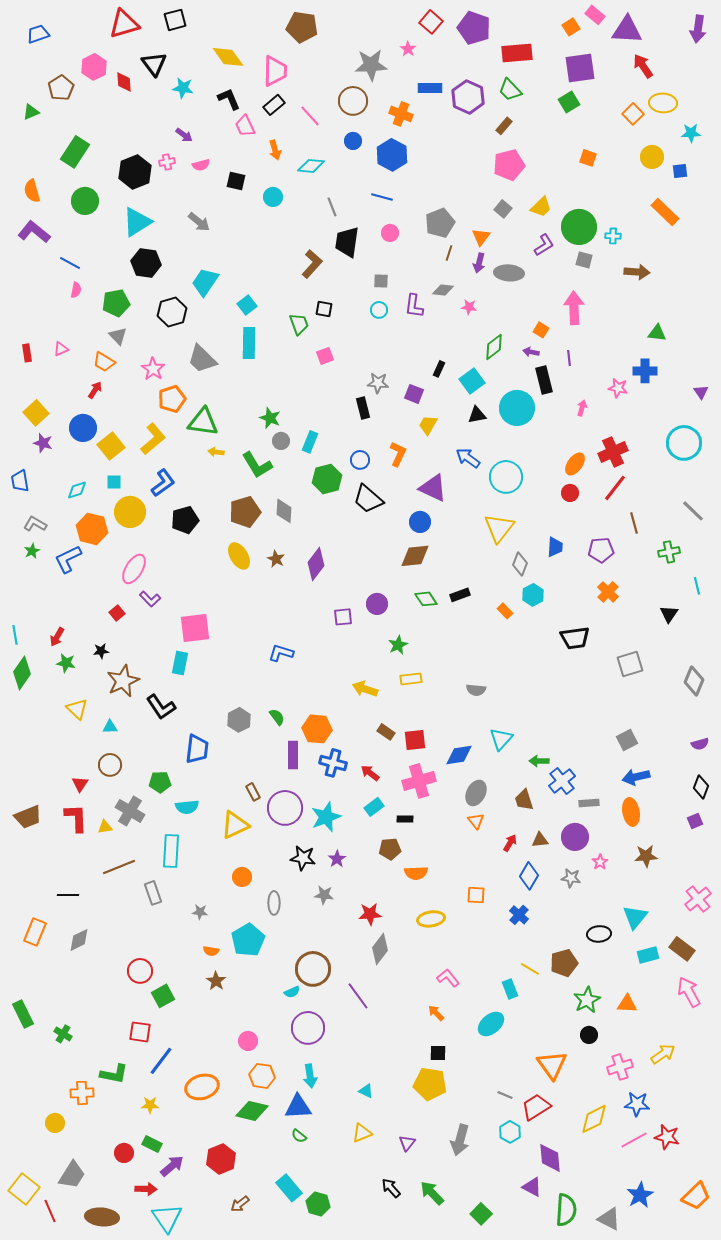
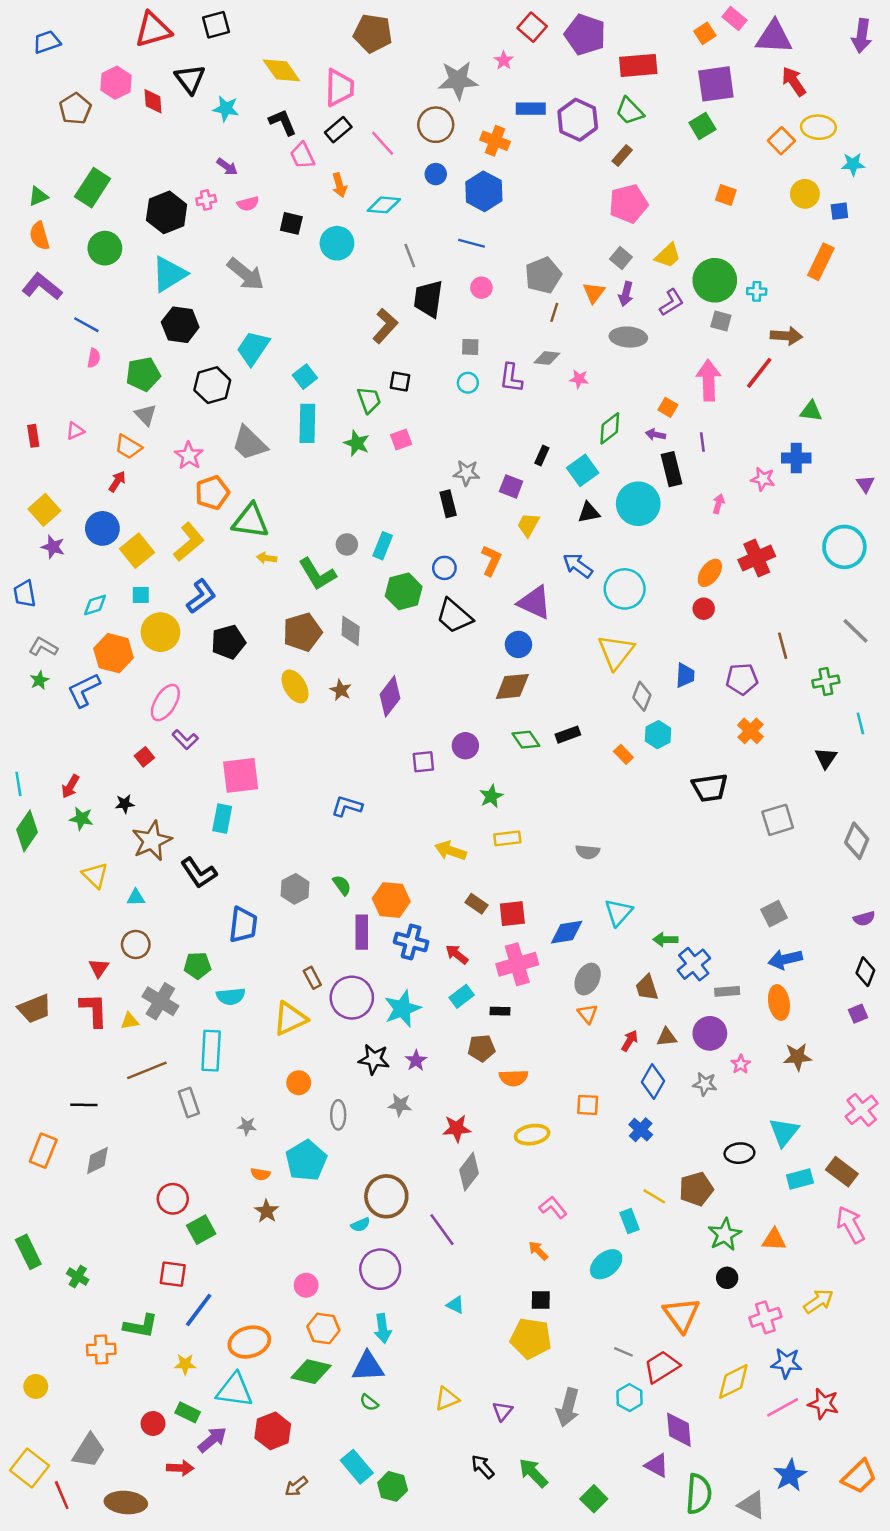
green triangle: (31, 112) -> (38, 196), moved
cyan circle: (273, 197) -> (337, 243), size x1.4
orange rectangle: (665, 212) -> (821, 262), turned 72
gray arrow: (199, 222) -> (246, 274), size x1.4
purple arrow: (479, 263) -> (626, 294), moved
green star: (270, 418) -> (357, 443), moved
red line: (615, 488) -> (759, 373), moved
cyan triangle: (366, 1091) -> (455, 1305), moved
yellow circle: (55, 1123) -> (36, 1386), moved
cyan triangle: (167, 1218) -> (235, 1390), moved, turned -48

